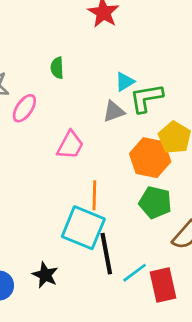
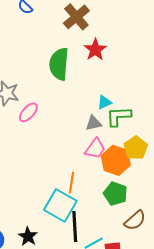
green semicircle: (57, 68) -> (59, 64), moved, size x2.0
pink trapezoid: (70, 145) -> (95, 149), moved

